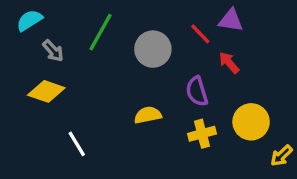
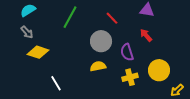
red line: (200, 34) -> (112, 18), moved
gray circle: (153, 49) -> (101, 41), moved
gray arrow: (53, 51) -> (27, 32), moved

